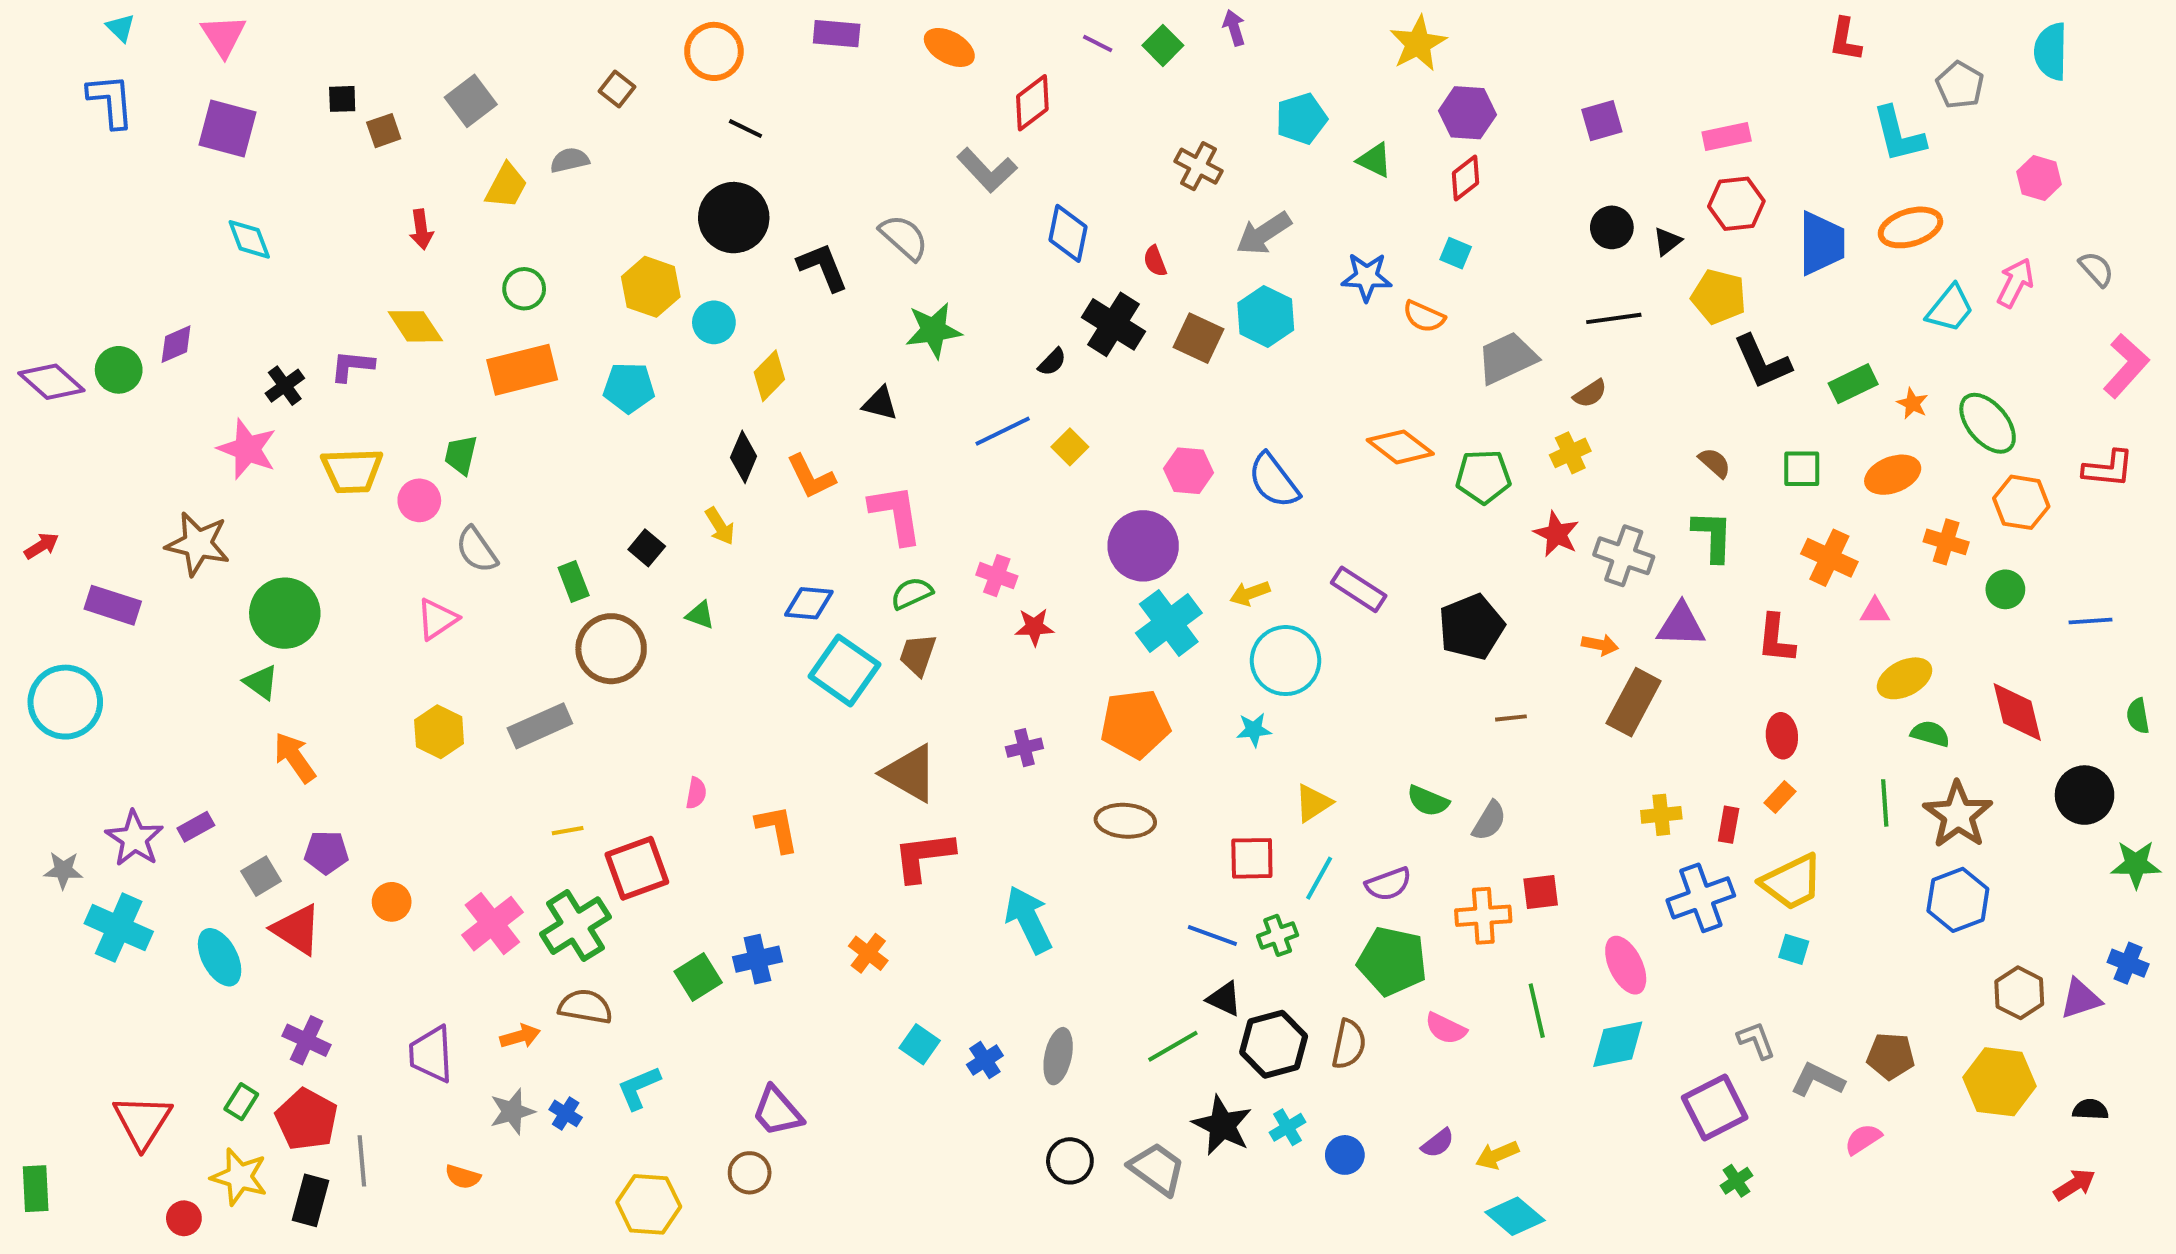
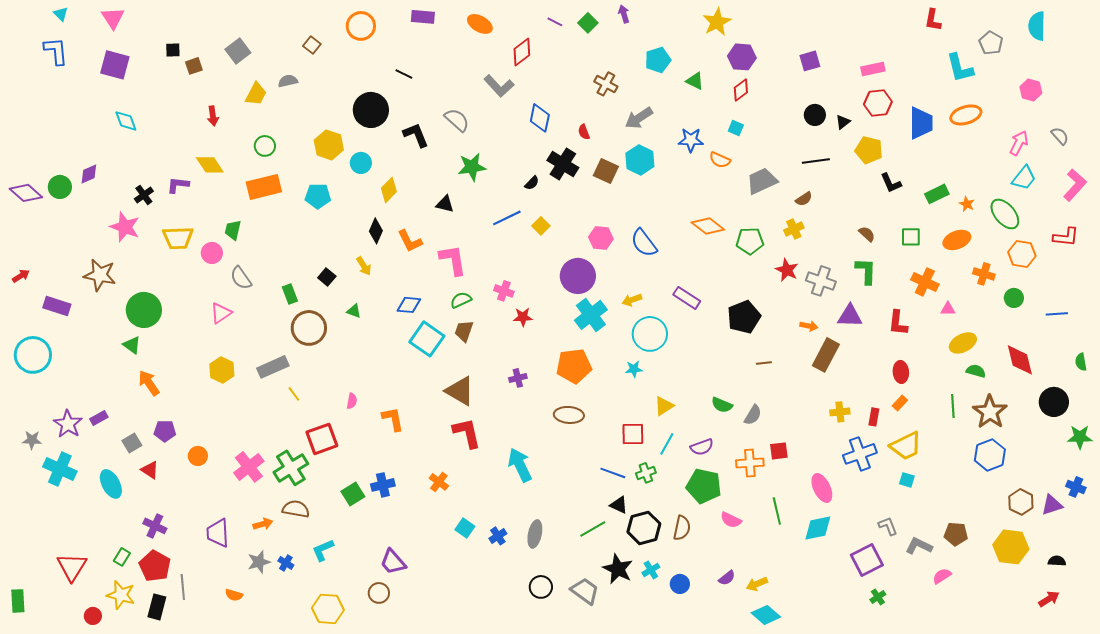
black line: (746, 129) -> (404, 74), moved
cyan trapezoid: (1950, 309) -> (1024, 178), moved
black L-shape: (1762, 362) -> (891, 183), size x0.7
yellow line: (568, 831) -> (294, 394), moved, turned 63
red L-shape: (924, 856) -> (467, 433), turned 84
red triangle: (297, 930) -> (150, 470), size x0.7

